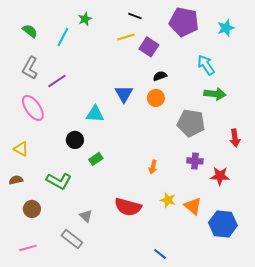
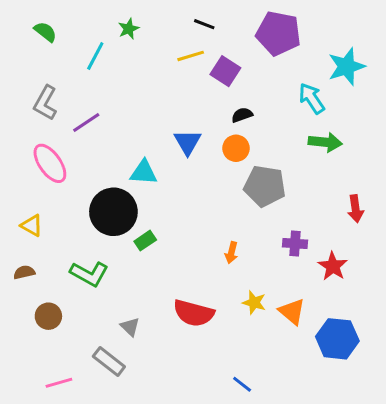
cyan star: (226, 28) -> (346, 67), moved, size x1.4
green semicircle: (30, 31) -> (45, 32), moved
gray pentagon: (191, 123) -> (265, 186), moved
black circle: (75, 140) -> (113, 212), size x1.8
red star: (220, 176) -> (333, 266), turned 30
pink line: (28, 248) -> (59, 383), moved

